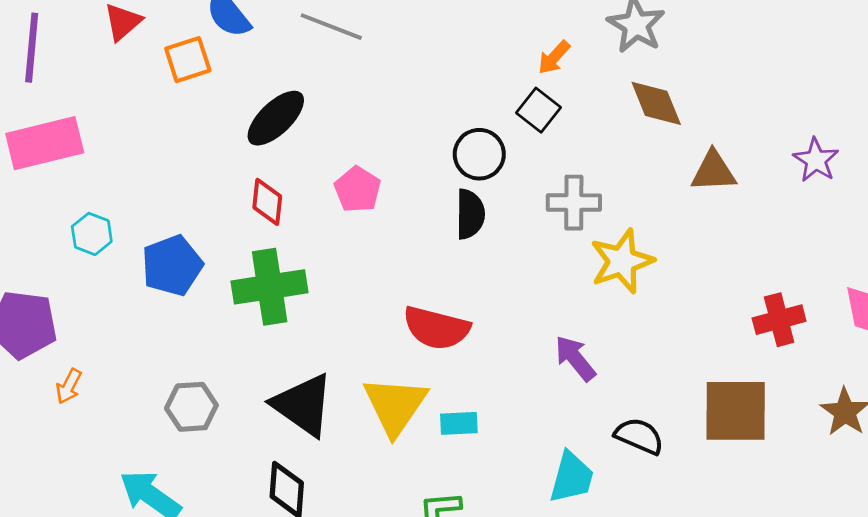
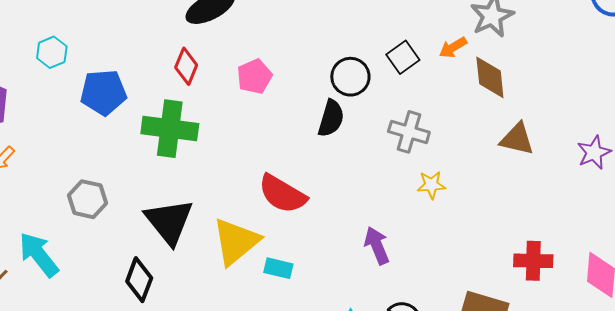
orange arrow: (554, 57) -> (453, 48), moved
yellow star: (622, 261) -> (431, 185), size x0.6

